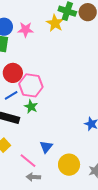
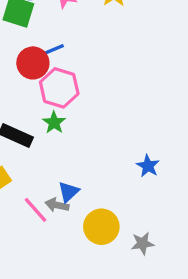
blue line: (11, 95) -> (53, 50), moved
gray arrow: (33, 177) -> (57, 205), moved

